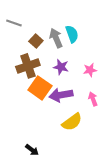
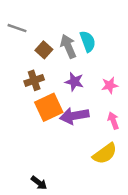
brown cross: (28, 66) -> (34, 80), size x0.7
orange square: (40, 88) -> (49, 107), turned 30
yellow semicircle: (72, 122) -> (105, 154), moved

